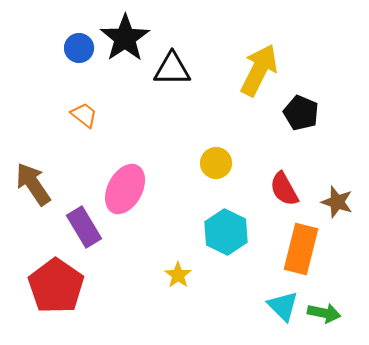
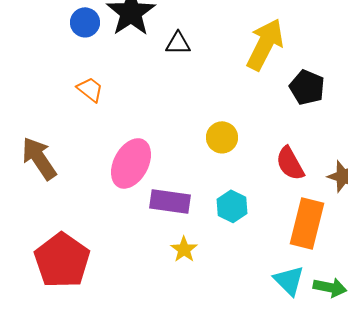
black triangle: (172, 69) -> (178, 43), size x0.7
purple rectangle: (84, 227) -> (170, 201), moved, turned -51
cyan hexagon: (226, 232) -> (232, 206), size x0.7

